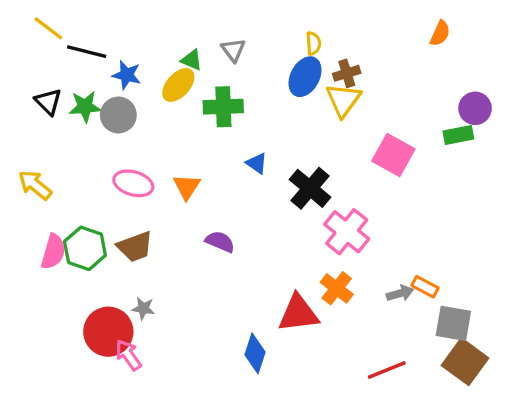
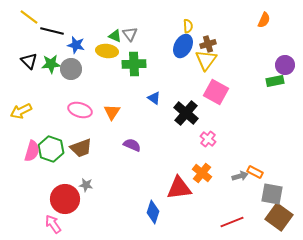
gray triangle: (233, 50) -> (130, 34), moved
yellow ellipse: (178, 85) -> (107, 51), turned 55
pink square: (393, 155) -> (216, 92), moved
yellow arrow: (35, 185) -> (21, 111), turned -65
pink cross: (347, 232) -> (208, 139), size x0.6
pink arrow: (128, 355) -> (53, 224), moved

